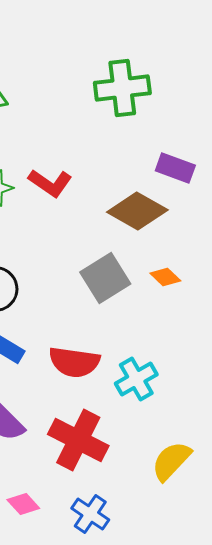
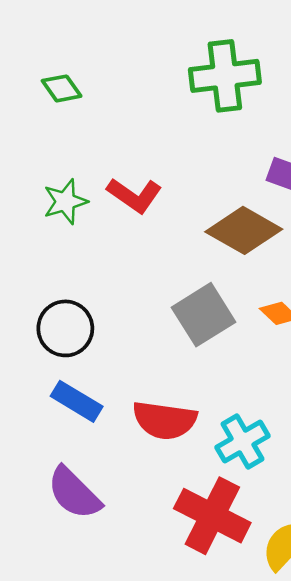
red cross: (78, 440) -> (212, 516), moved

